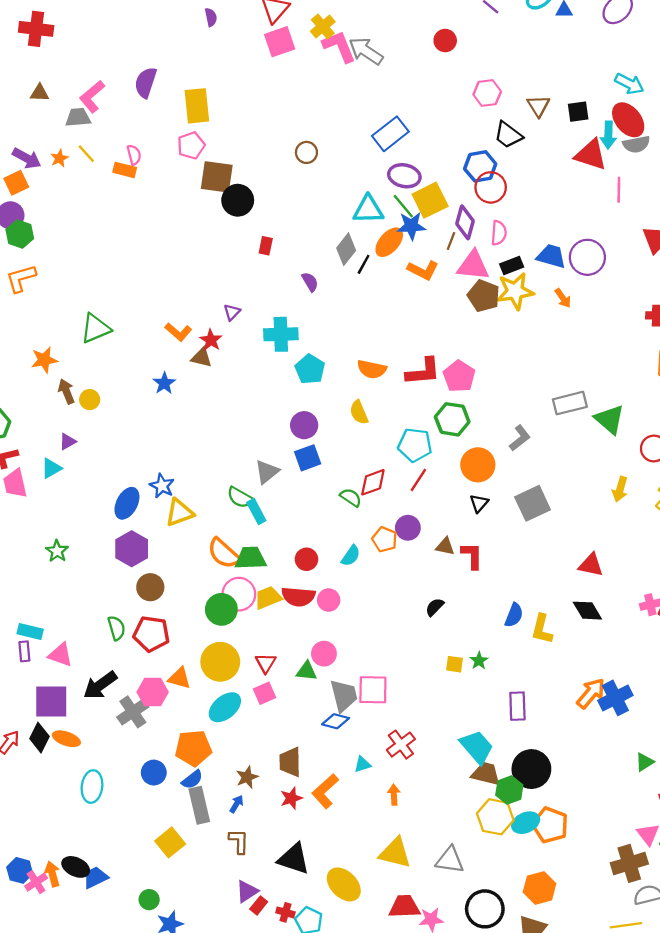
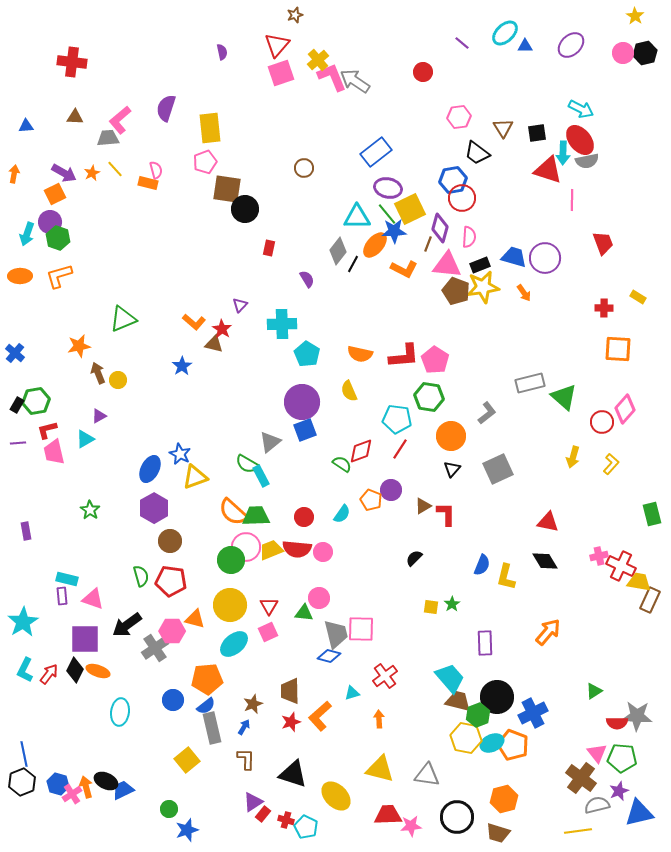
purple circle: (304, 425) -> (302, 402), size x1.5
brown triangle: (445, 546) -> (423, 506), turned -42
blue cross: (615, 698) -> (533, 713), moved
brown cross: (629, 863) -> (581, 778), turned -36

